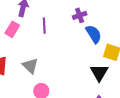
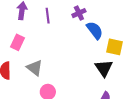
purple line: (44, 26) -> (48, 16), moved
pink rectangle: (12, 29) -> (18, 42), moved

